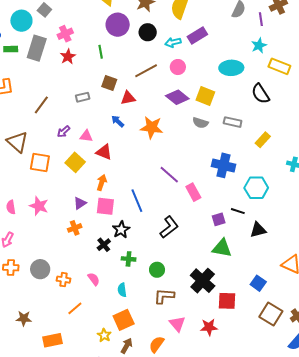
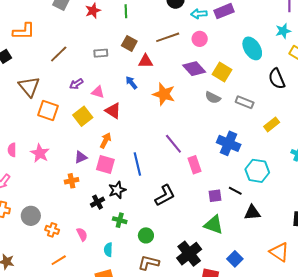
cyan ellipse: (231, 68) -> (252, 48), turned 50
blue square: (258, 283) -> (235, 259), moved

